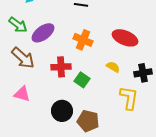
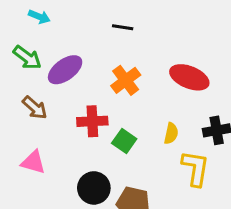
orange cross: (83, 40) -> (126, 80), turned 30
brown arrow: (23, 58) -> (35, 108), size x0.7
yellow semicircle: (113, 67) -> (171, 133), moved, turned 72

